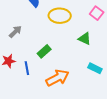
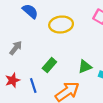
green triangle: (85, 39) -> (85, 67), moved, turned -40

